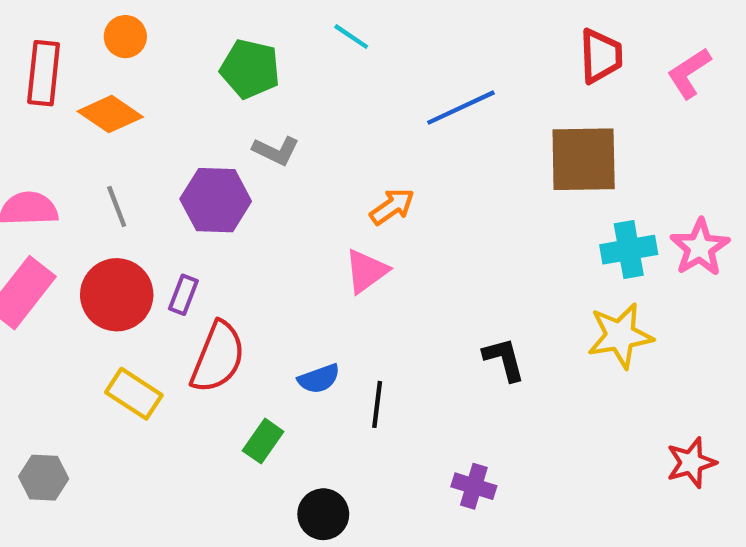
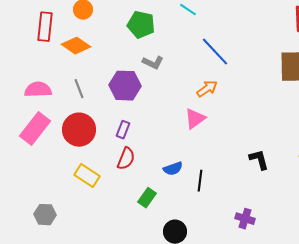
blue line: (461, 108) -> (215, 52), moved, turned 72
purple rectangle: (183, 295) -> (123, 130), moved
red semicircle: (218, 357) -> (126, 159), size x0.7

